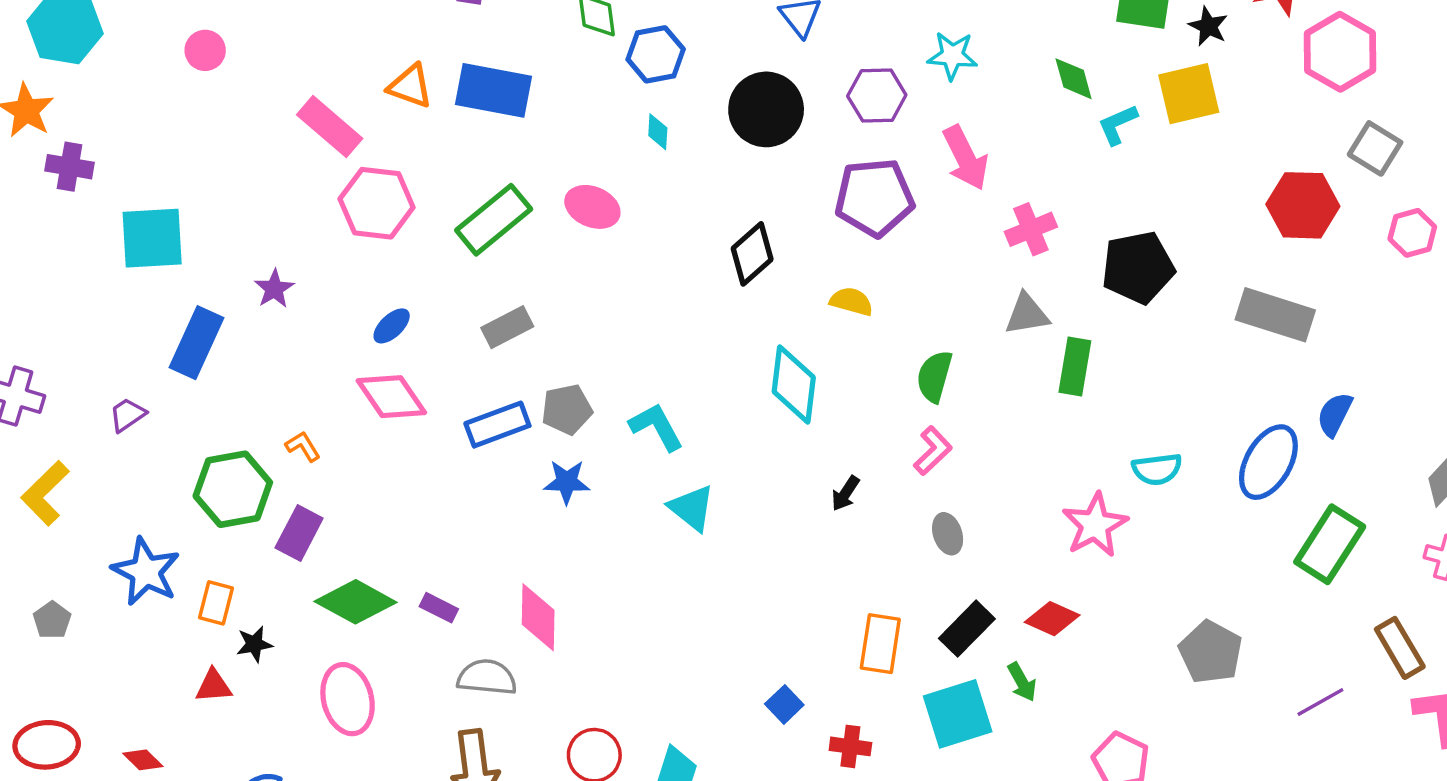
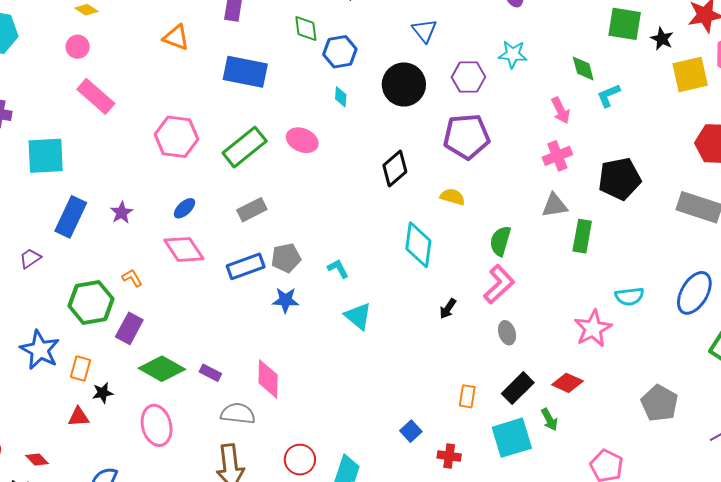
orange triangle: (410, 86) -> (176, 37), moved
yellow square: (1189, 94) -> (690, 75), moved
pink rectangle: (330, 127) -> (96, 96), moved
pink arrow: (965, 158) -> (561, 110), moved, size x0.7
purple star: (274, 289) -> (122, 213), moved
cyan L-shape: (656, 427) -> (338, 269), size x0.7
pink L-shape: (933, 451) -> (499, 284), size x1.4
orange rectangle: (880, 644) -> (467, 396), size x0.7

